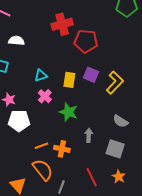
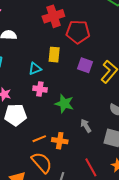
yellow rectangle: (69, 80) -> (54, 55), moved
pink cross: (45, 96) -> (40, 89), turned -32
gray arrow: (89, 135) -> (86, 126), turned -32

